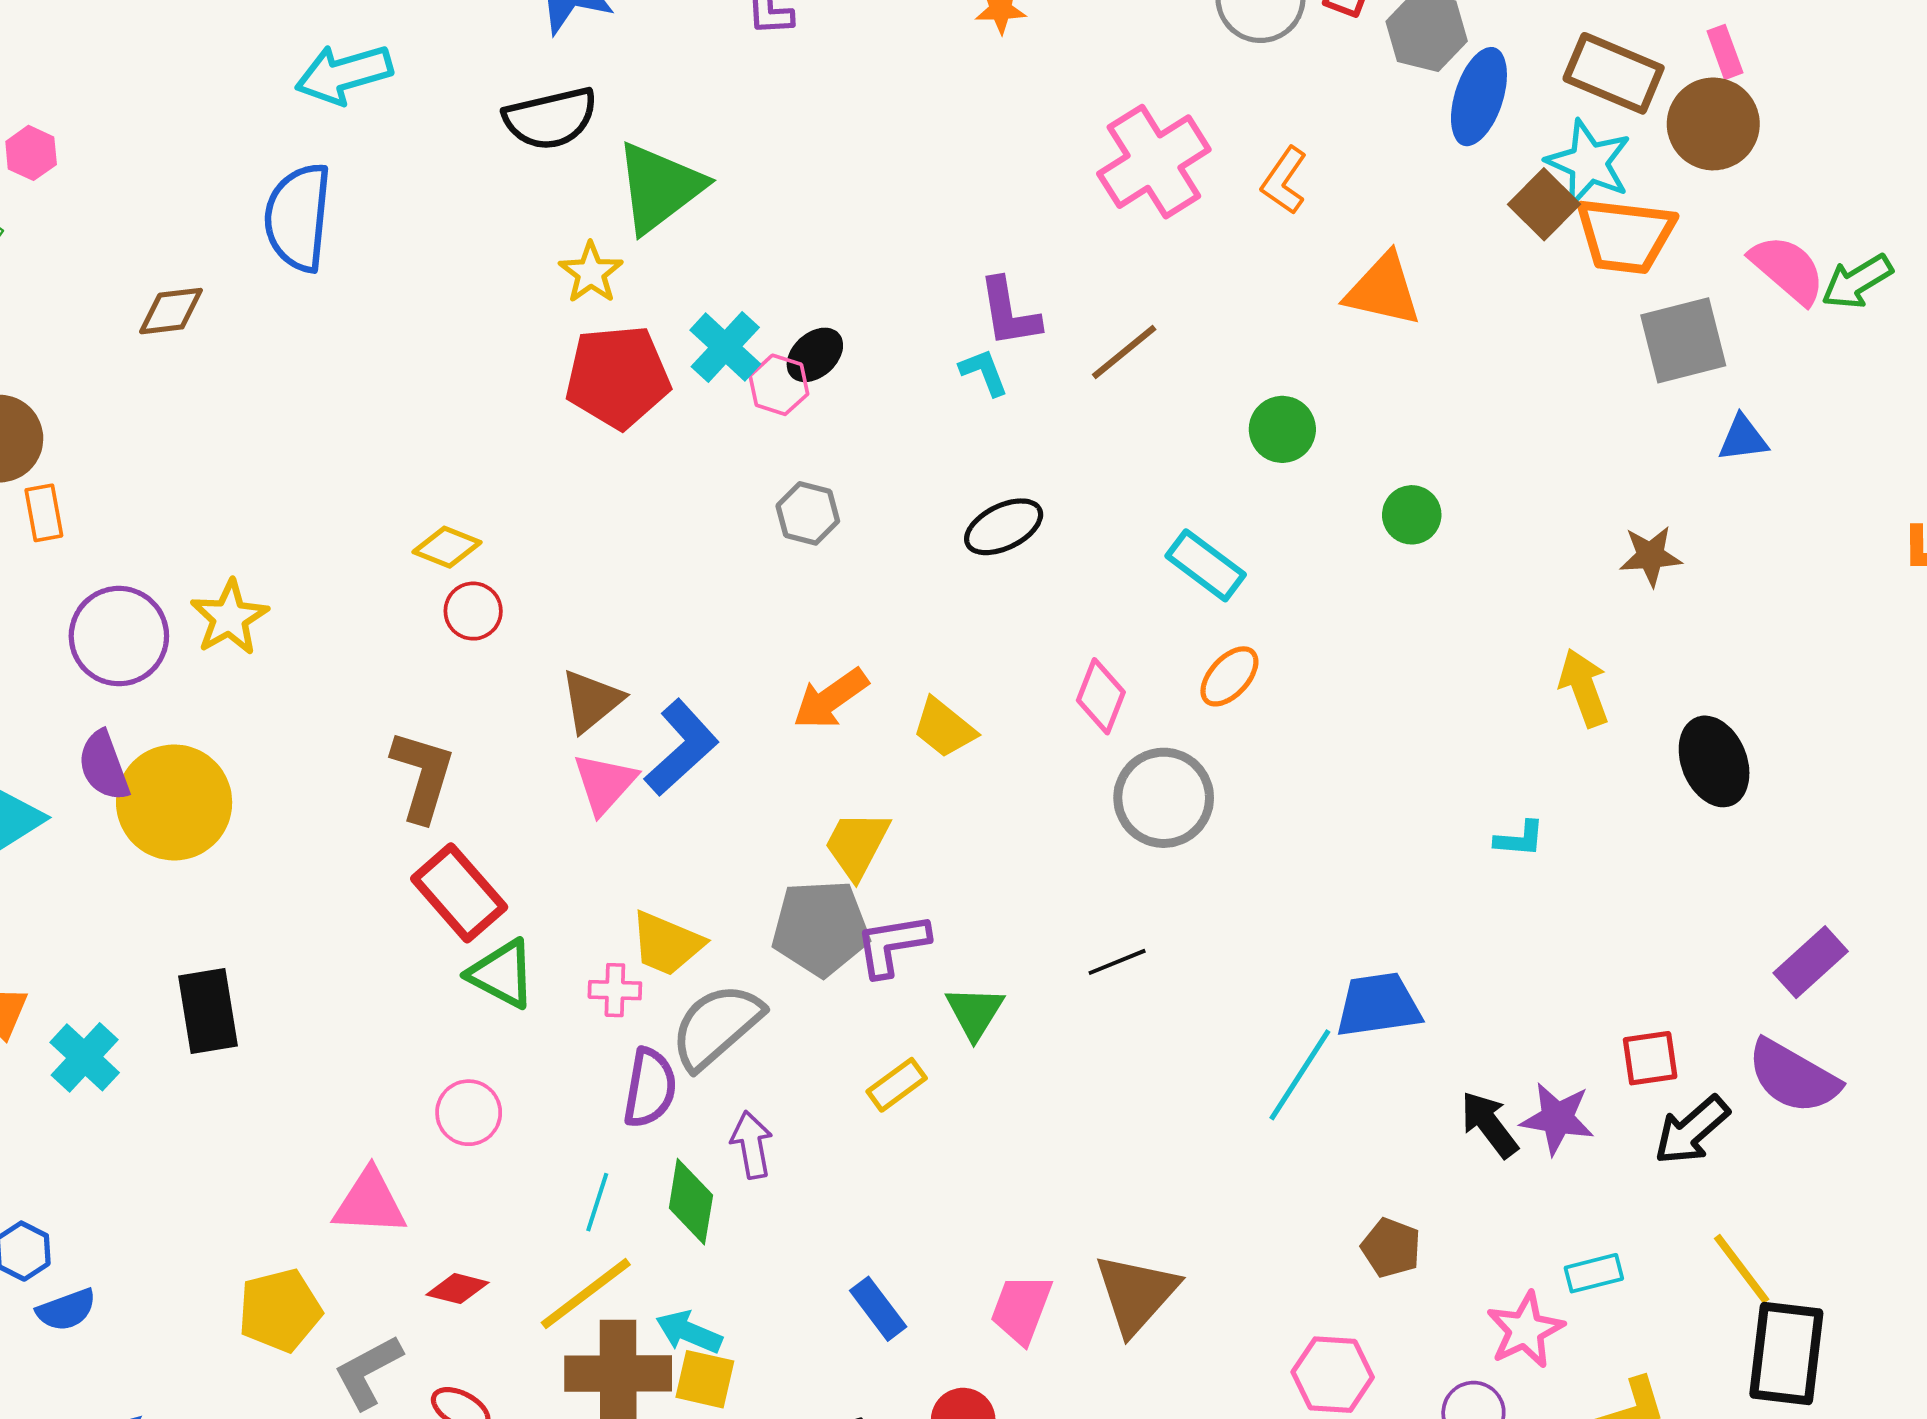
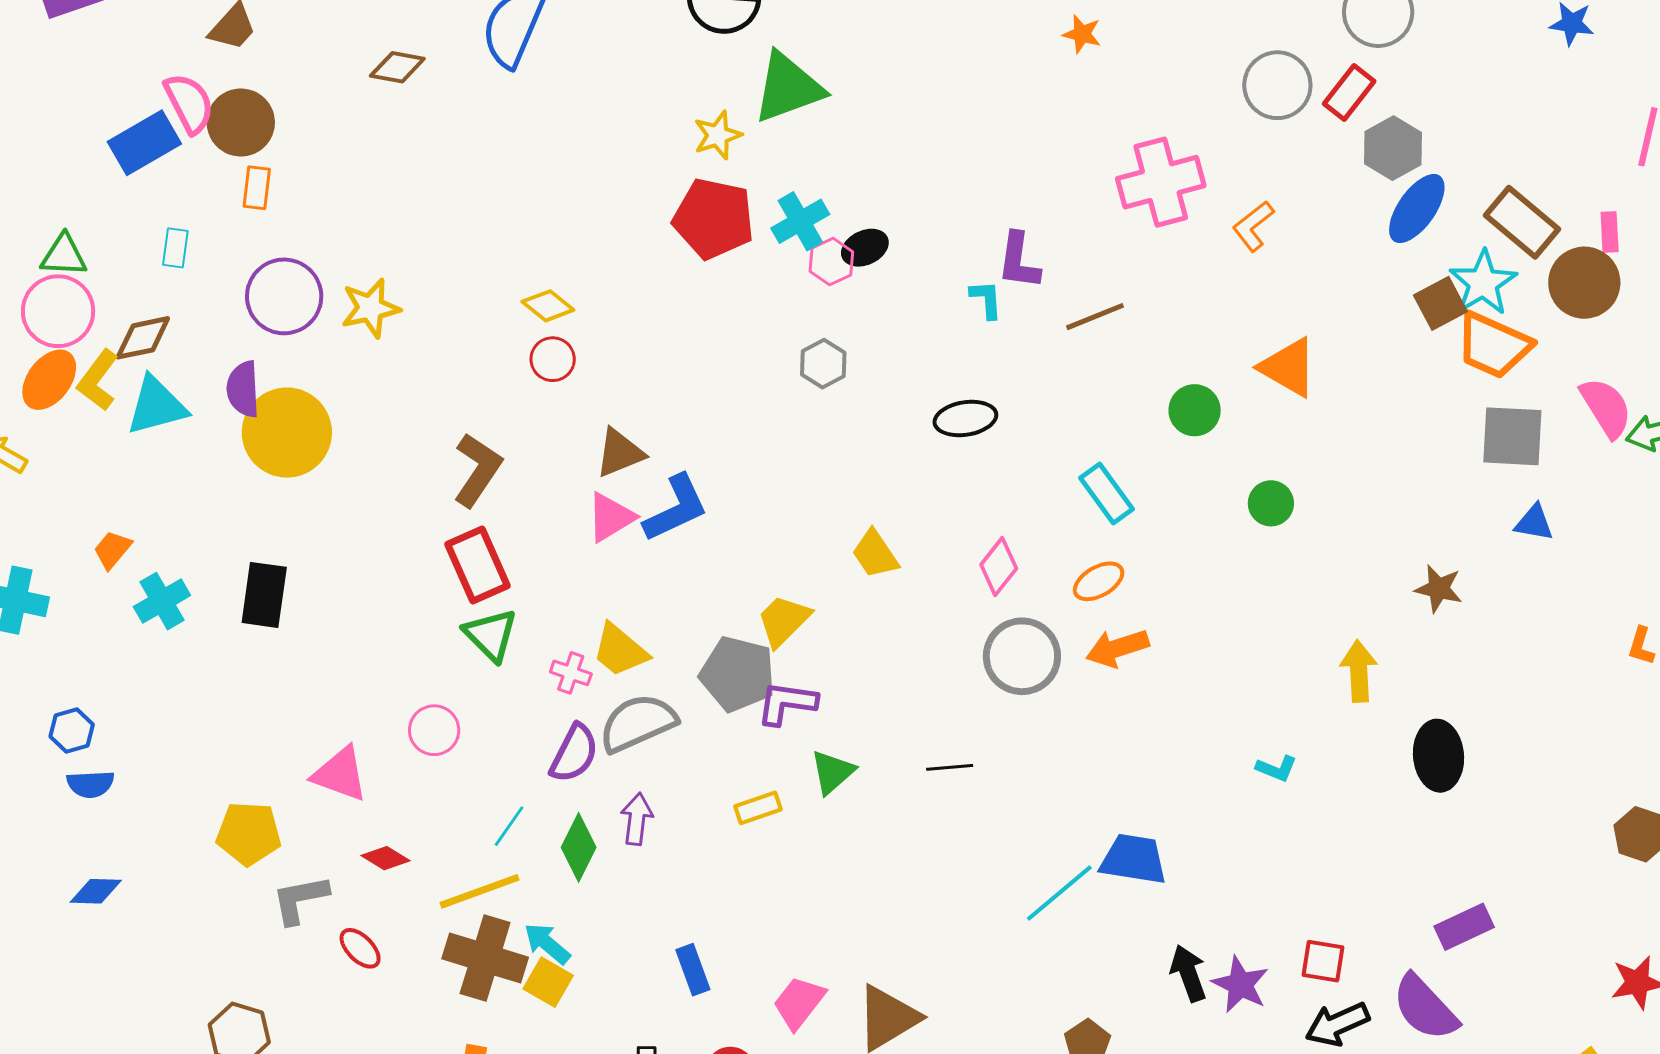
orange triangle: (1383, 290) -> (1288, 367), moved
orange arrow: (831, 699) -> (1117, 648), moved

